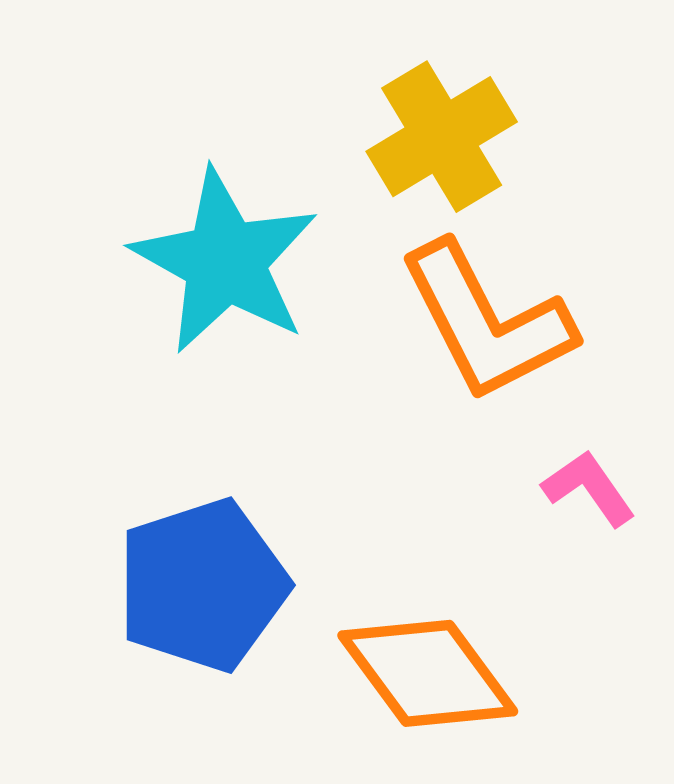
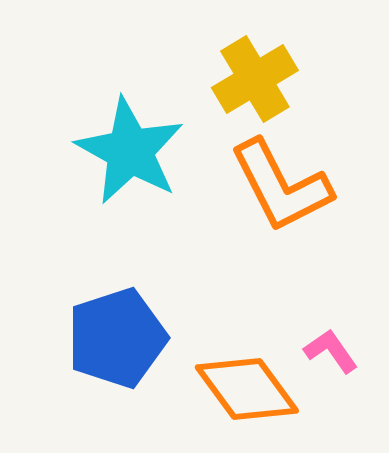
pink L-shape: (589, 488) -> (331, 351), moved

